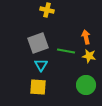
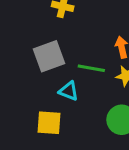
cyan triangle: (41, 65) -> (69, 91), moved, turned -40

